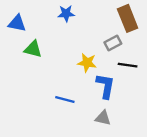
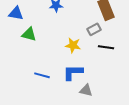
blue L-shape: (105, 86) -> (73, 72), moved, turned -100
blue line: (65, 100) -> (42, 75), moved

